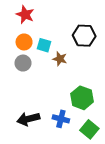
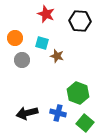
red star: (25, 15) -> (46, 14), moved
black hexagon: (84, 36) -> (80, 21), moved
orange circle: (24, 42) -> (15, 38), moved

